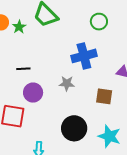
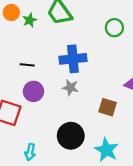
blue cross: (84, 56) -> (73, 59), moved

